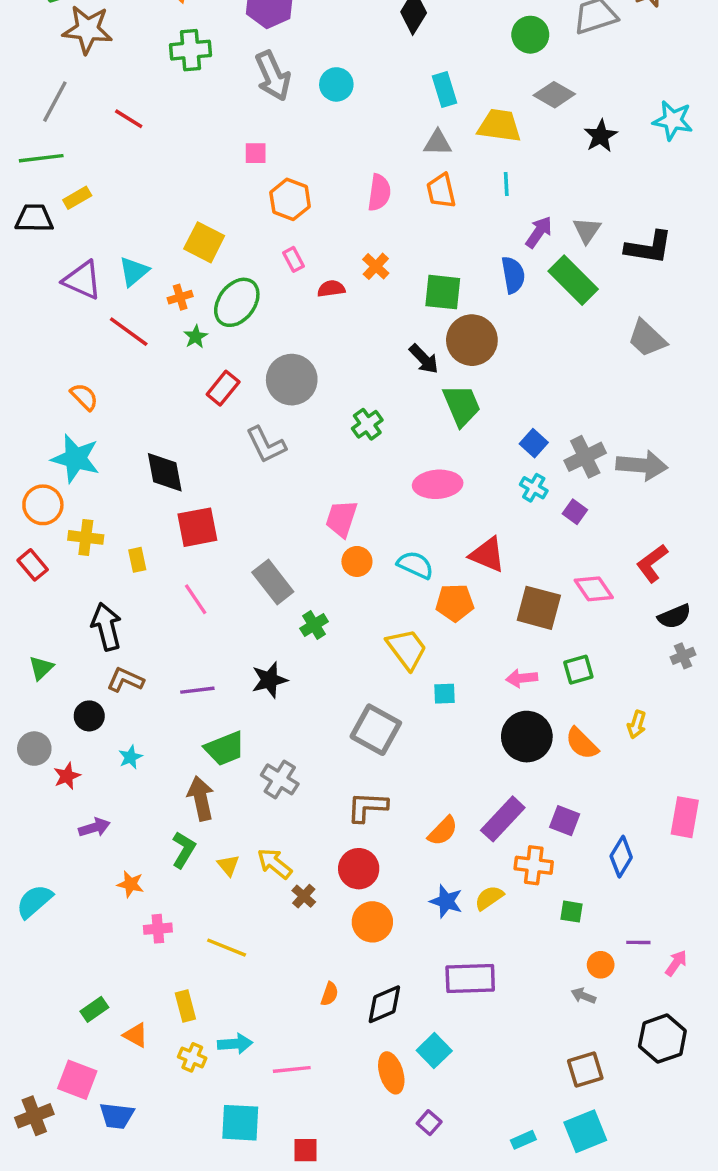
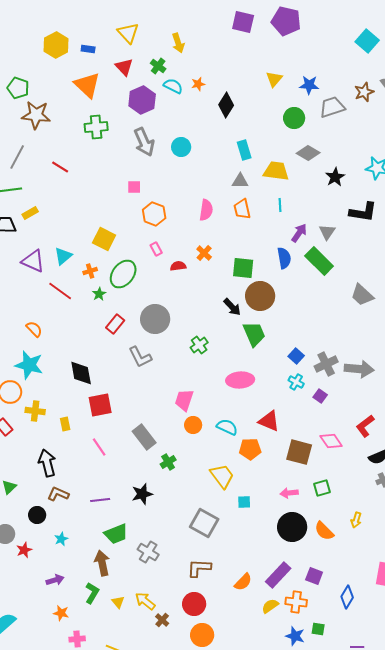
black L-shape: (649, 247) -> (363, 212), moved
purple arrow: (94, 827) -> (55, 580), moved
yellow semicircle: (489, 898) -> (270, 606), moved
blue star: (446, 901) -> (295, 636), moved

